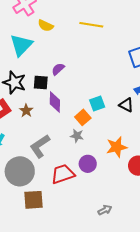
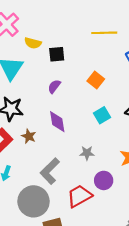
yellow line: (91, 25) -> (104, 33), moved
black square: (41, 83) -> (57, 54), moved
orange square: (83, 117) -> (96, 80), moved

